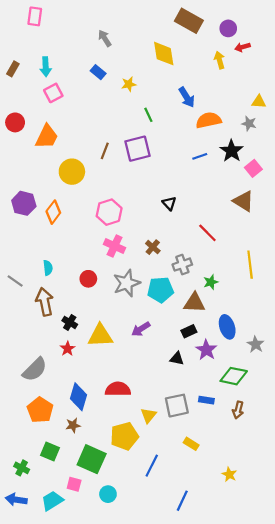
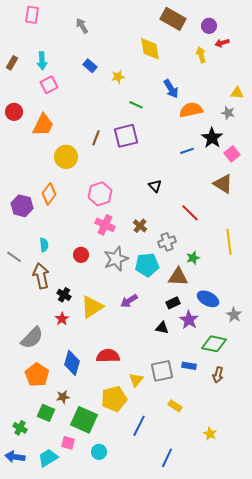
gray arrow: (105, 38) -> (82, 26), moved
green line: (148, 115) -> (136, 105), turned -40
blue line: (200, 156) -> (187, 151), moved
purple hexagon: (24, 203) -> (22, 206), moved
blue ellipse: (227, 327) -> (208, 299), turned -45
yellow triangle: (100, 336) -> (92, 307), turned -30
brown star: (73, 425) -> (63, 397), moved

